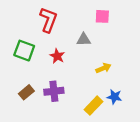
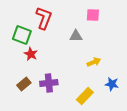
green square: (24, 51) -> (22, 35), moved
red star: (57, 56) -> (31, 54), moved
blue star: (114, 97) -> (112, 84), moved

